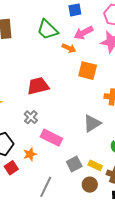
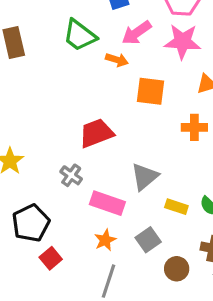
red trapezoid: (38, 86) -> (96, 133), moved
gray triangle: (92, 123) -> (145, 177), moved
orange star: (30, 154) -> (105, 240), moved
yellow rectangle: (95, 165) -> (176, 207), moved

